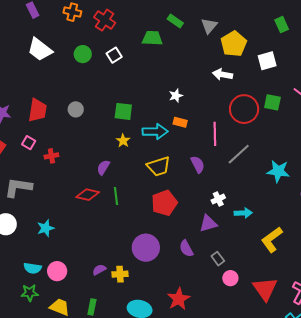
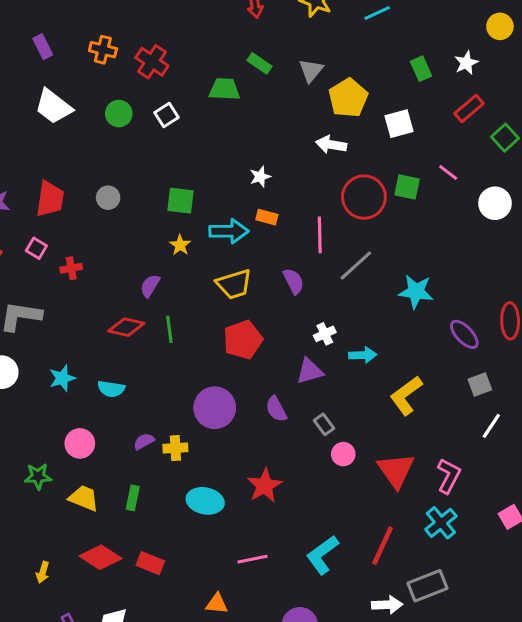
cyan semicircle: (33, 268) -> (111, 389), moved

